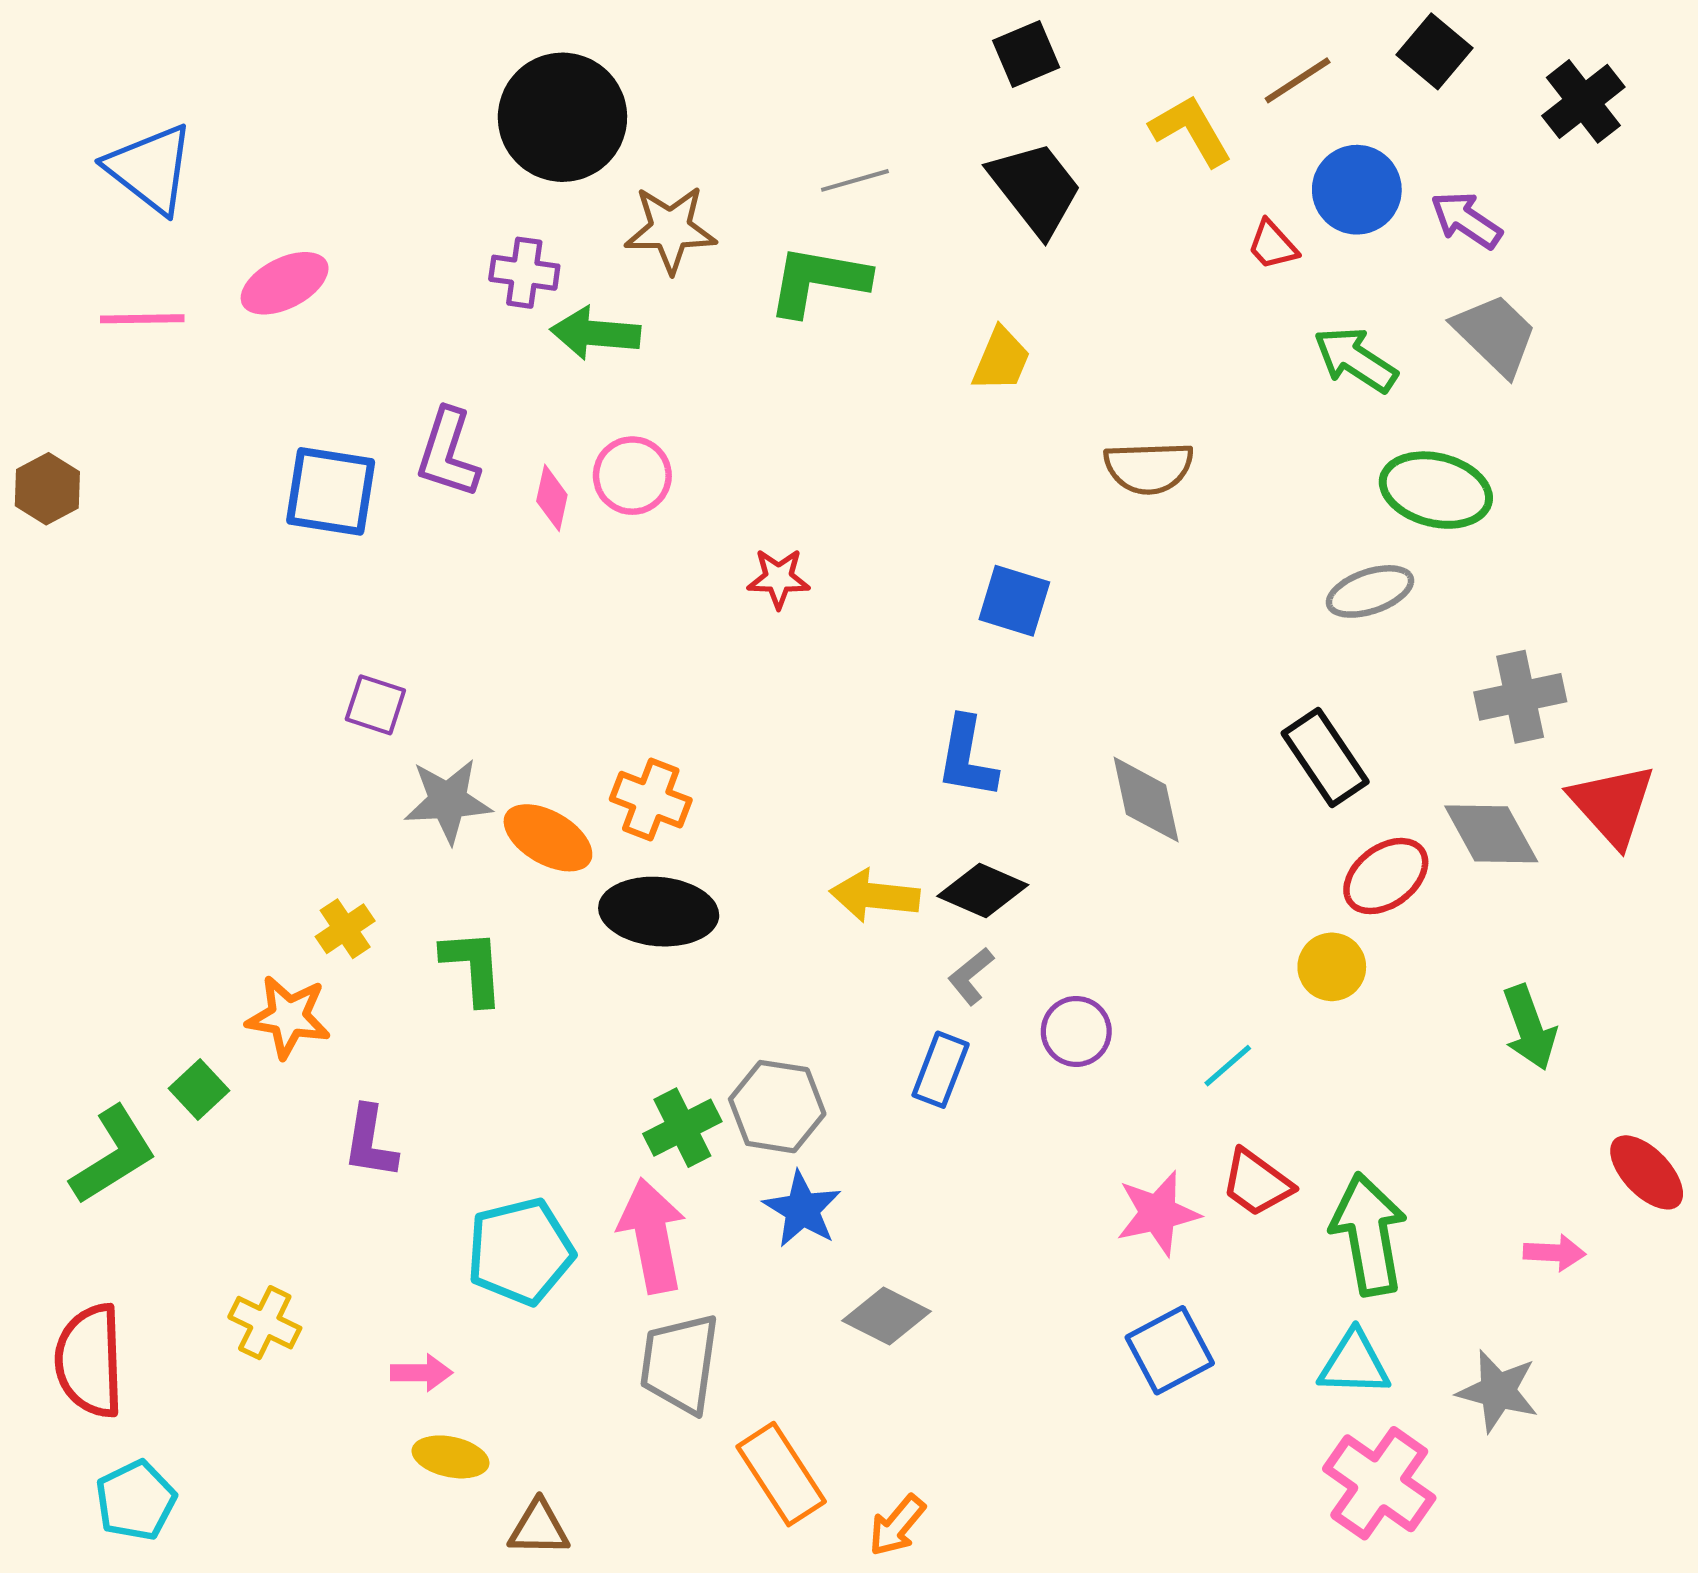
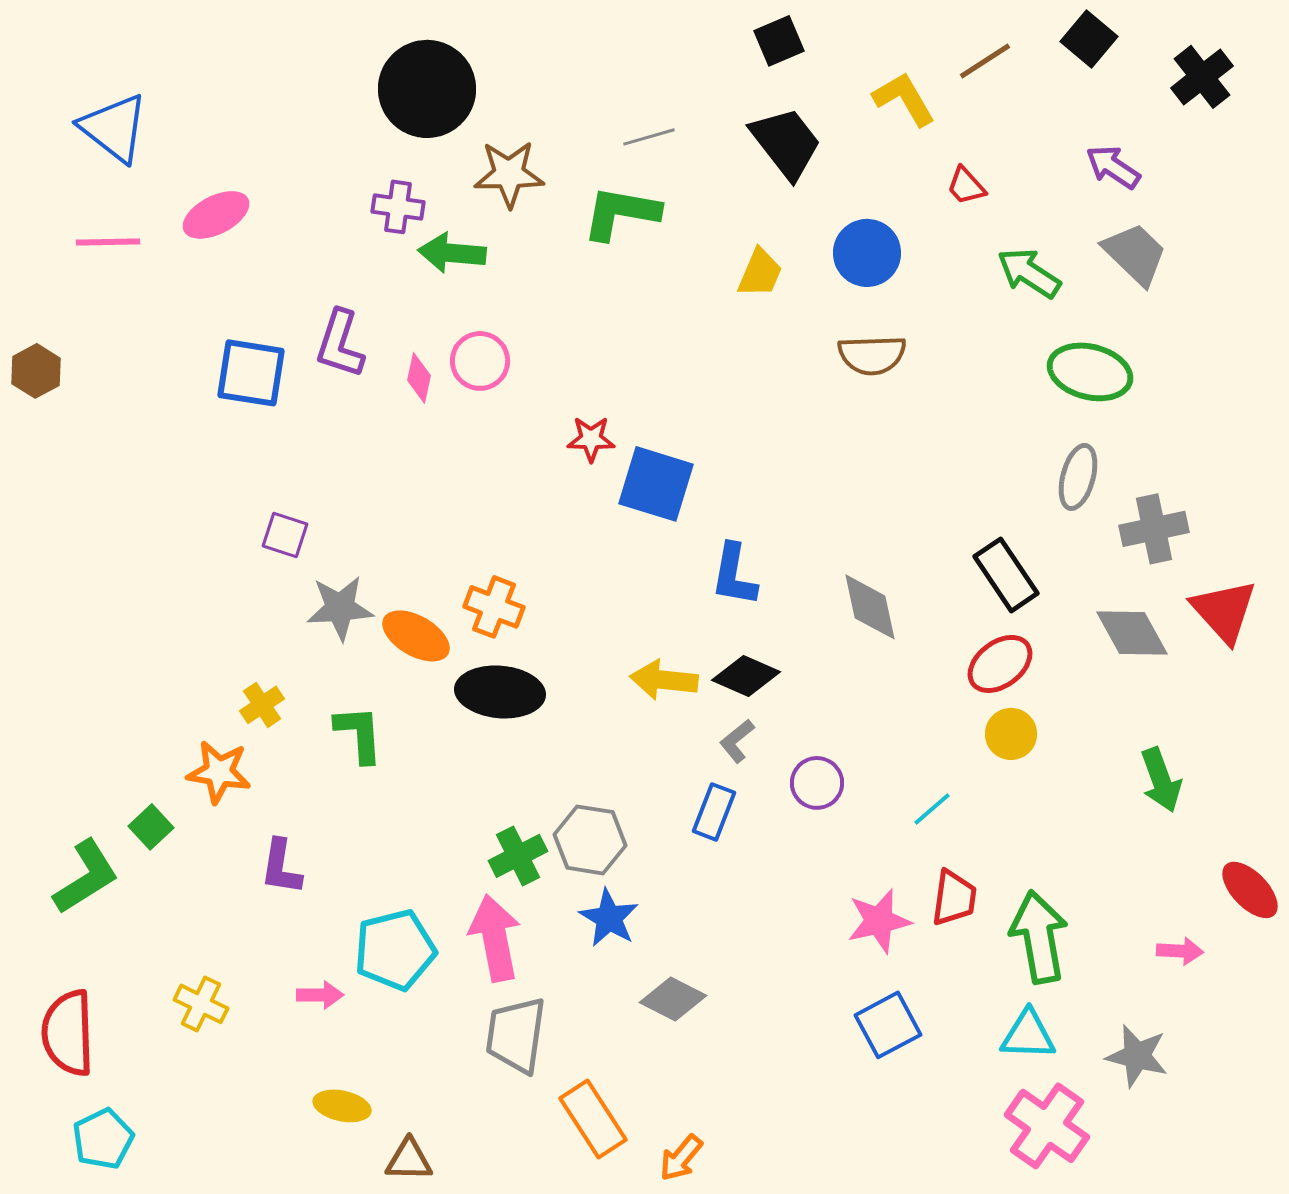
blue circle: (1357, 190) -> (867, 253), moved
gray ellipse: (1370, 591) -> (1078, 477), moved, turned -56
blue square: (1014, 601) -> (656, 484), moved, size x1.4
red ellipse: (1386, 876) -> (1000, 664), moved
red trapezoid: (1257, 1183) -> (954, 898), turned -118
pink arrow: (422, 1373) -> (320, 995), moved

